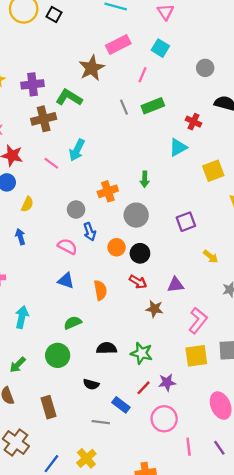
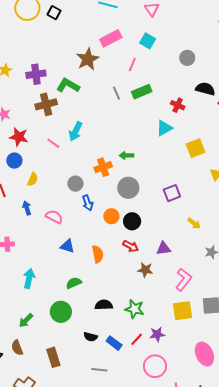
green arrow: (145, 179) -> (126, 155), moved, turned 88
pink semicircle: (67, 246) -> (54, 217), moved
blue rectangle: (121, 405) -> (114, 343), moved

